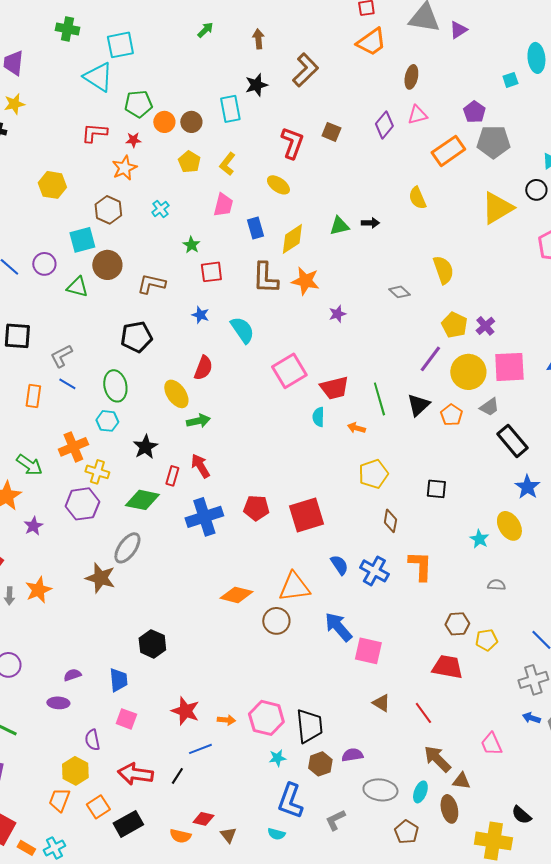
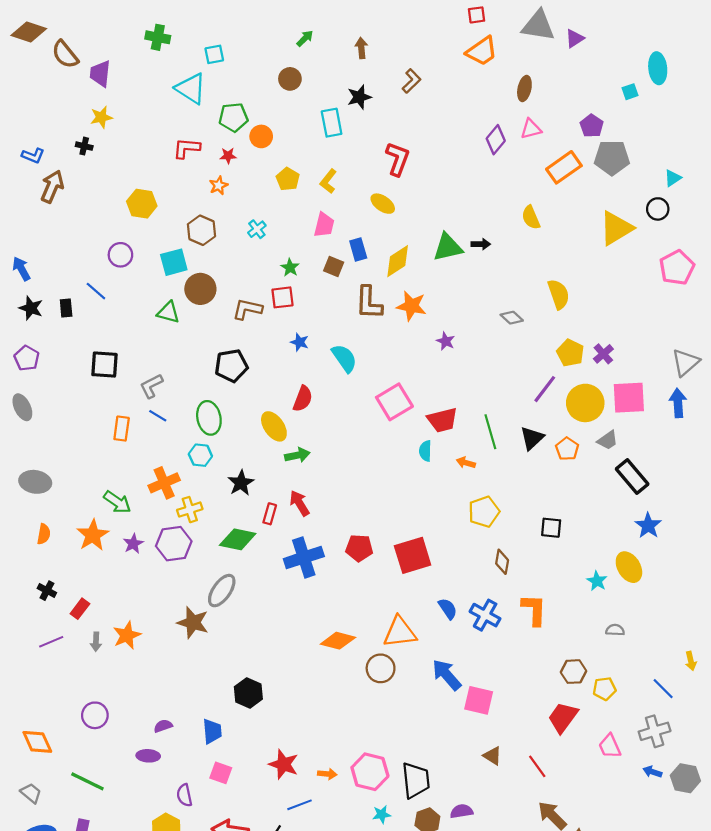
cyan square: (120, 45) -> (214, 54), size x0.7
brown L-shape: (305, 70) -> (411, 81), size x0.7
brown circle: (191, 122) -> (290, 79), moved
brown square: (331, 132) -> (334, 267), moved
orange star: (124, 168) -> (219, 185), size x0.7
green triangle: (339, 226) -> (448, 247), size x1.4
purple circle: (44, 264) -> (120, 255), moved
red square: (211, 272) -> (282, 297), moved
purple star: (337, 314) -> (446, 341), turned -30
yellow cross: (97, 472) -> (190, 510), turned -35
purple star: (33, 526) -> (133, 544), moved
red trapezoid: (447, 667) -> (563, 717), turned -64
pink trapezoid: (491, 744) -> (610, 746), moved

